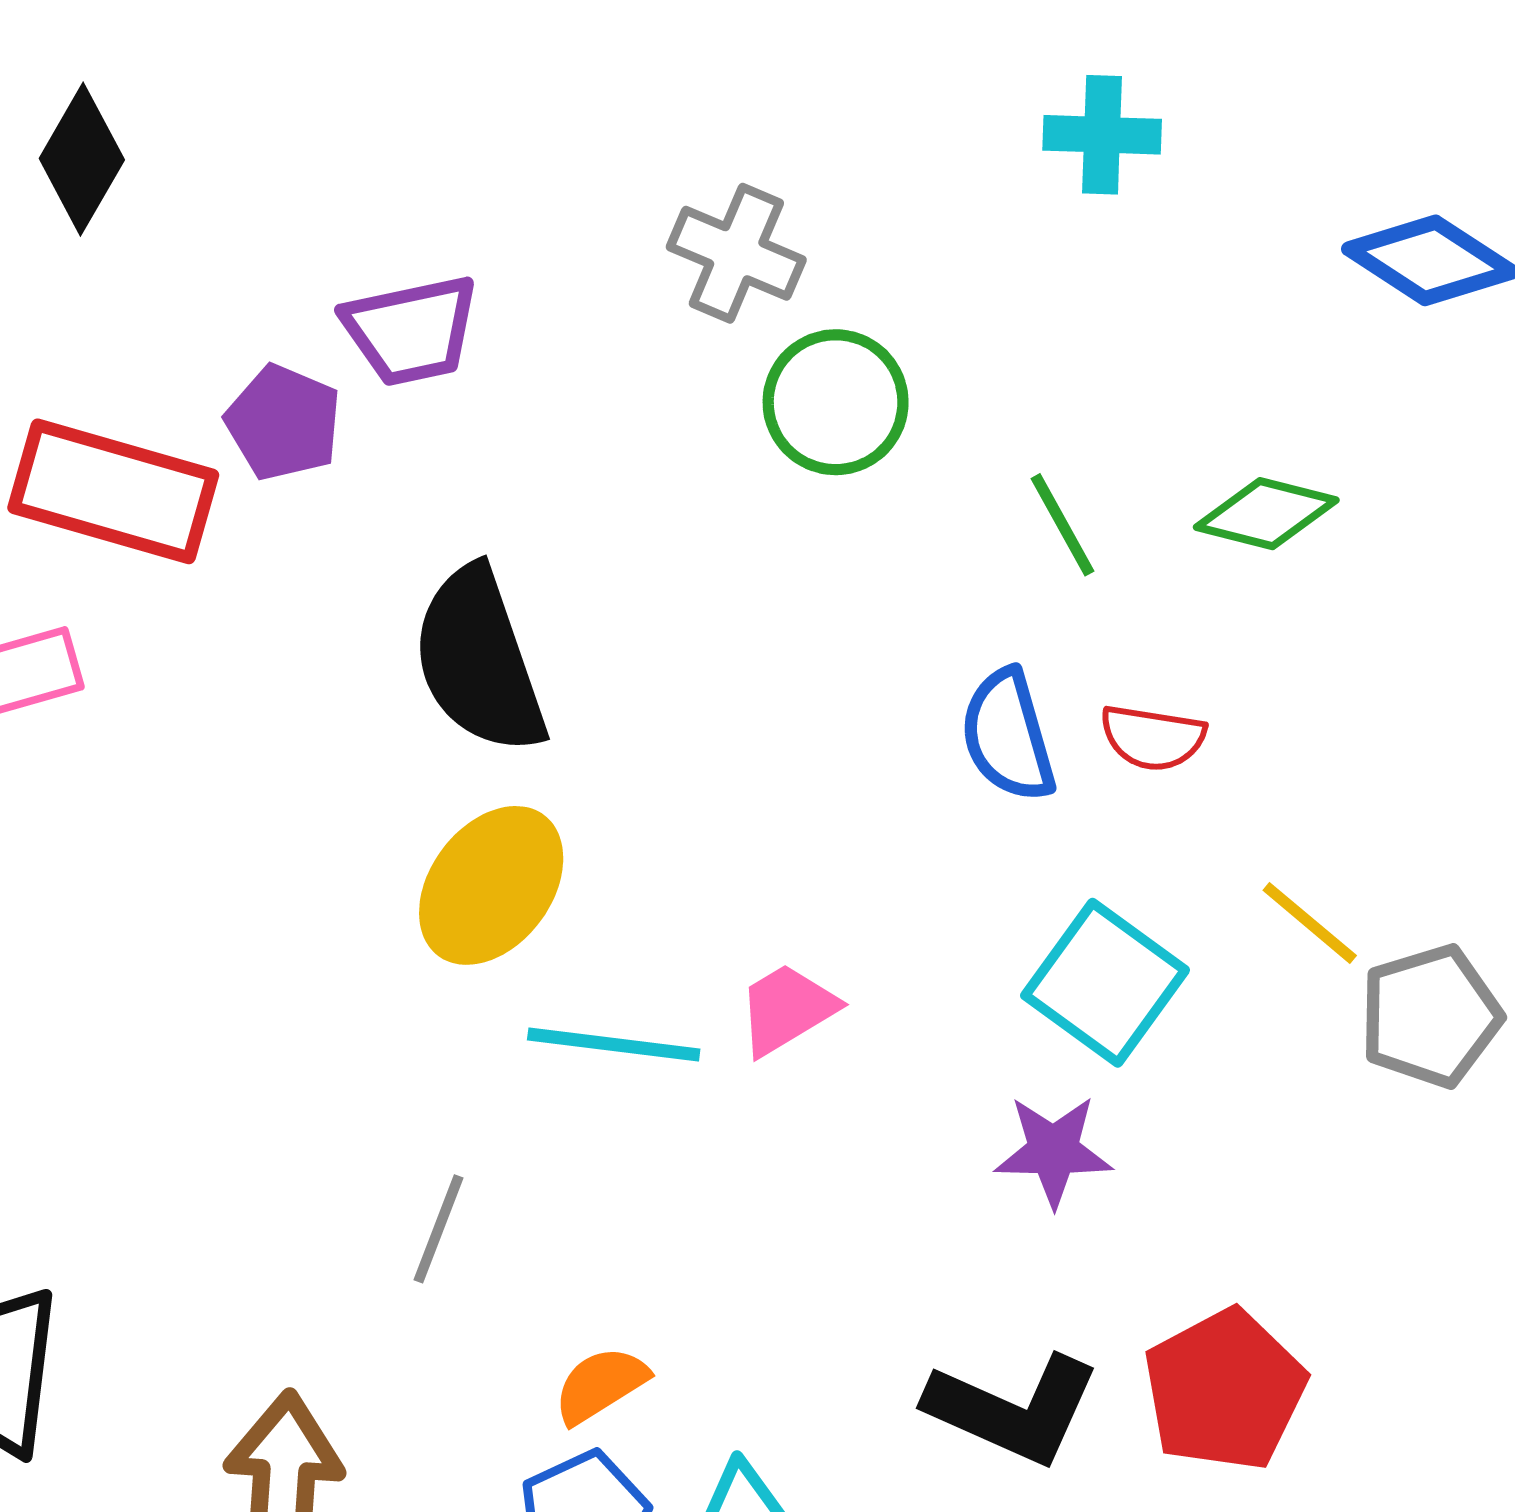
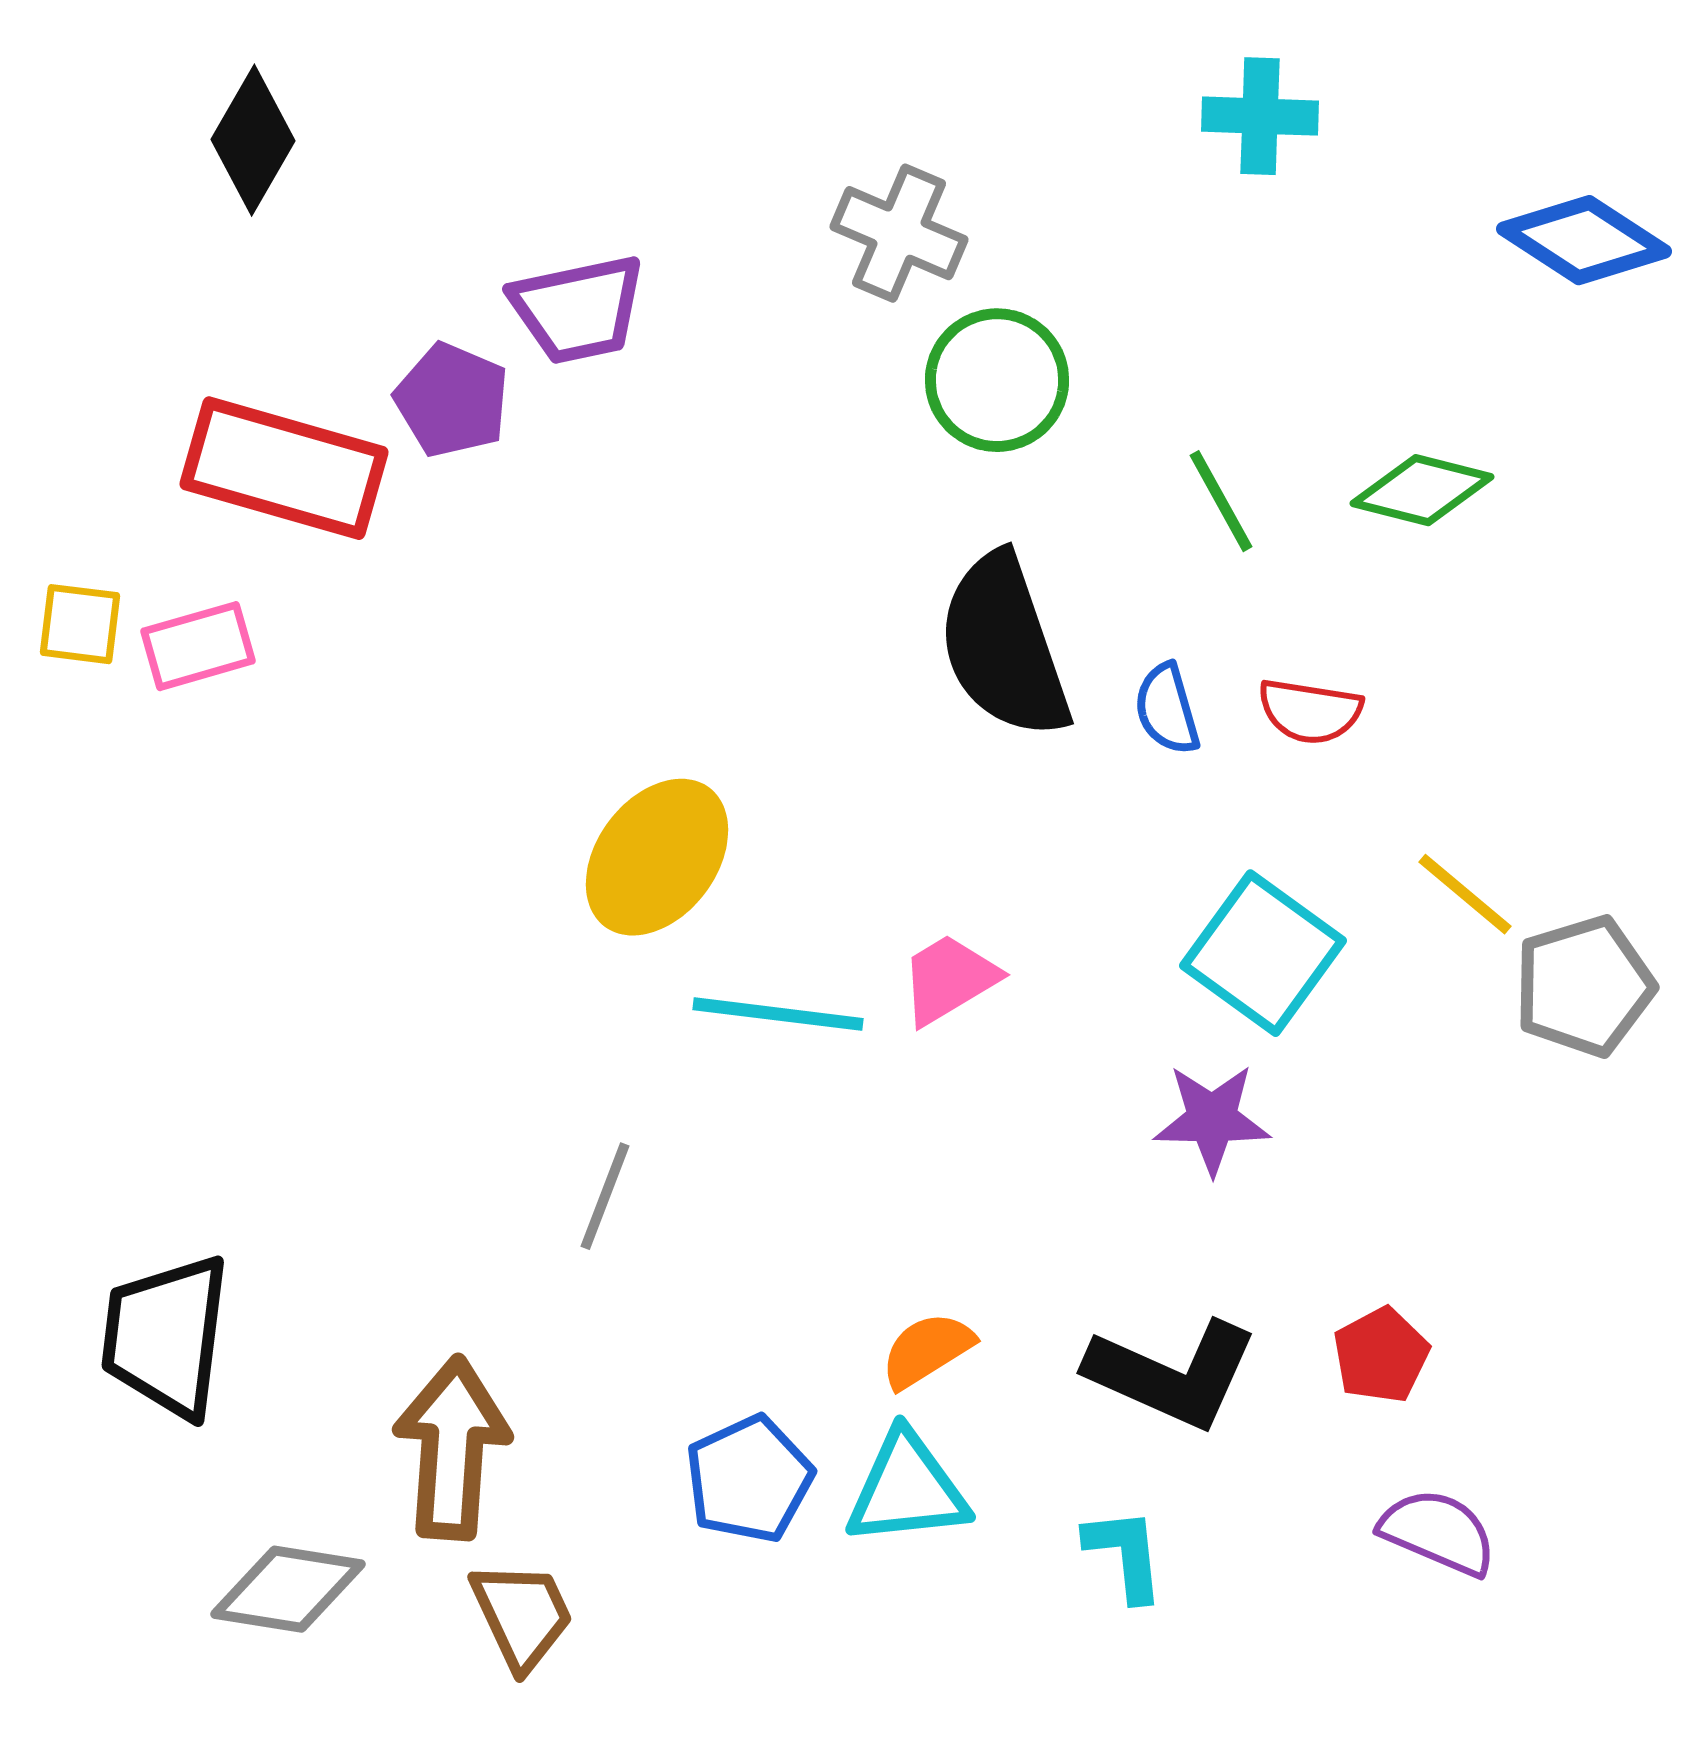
black semicircle: (479, 661) -> (1004, 646), moved
blue semicircle: (1008, 736) -> (1167, 709), size x0.7
orange semicircle: (601, 1385) -> (927, 1350), moved
red pentagon: (1225, 1390) -> (1381, 1355), size x0.6

